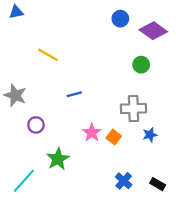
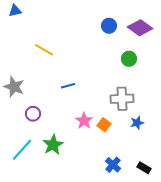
blue circle: (120, 19) -> (109, 26), moved
cyan line: (24, 181) -> (22, 150), moved

